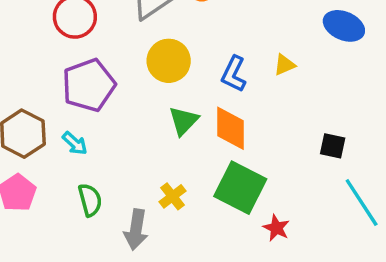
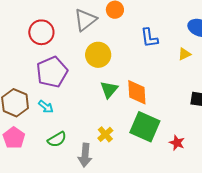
yellow triangle: (284, 65) -> (184, 54), moved
blue L-shape: (234, 74) -> (149, 38), moved, turned -30
green semicircle: (90, 200) -> (57, 139), turned 78
red star: (276, 228) -> (177, 143), moved

